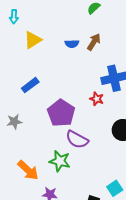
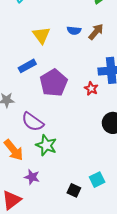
yellow triangle: (33, 40) -> (41, 35), moved, turned -42
purple pentagon: (61, 113) -> (54, 83), moved
purple semicircle: (77, 140) -> (33, 122), moved

